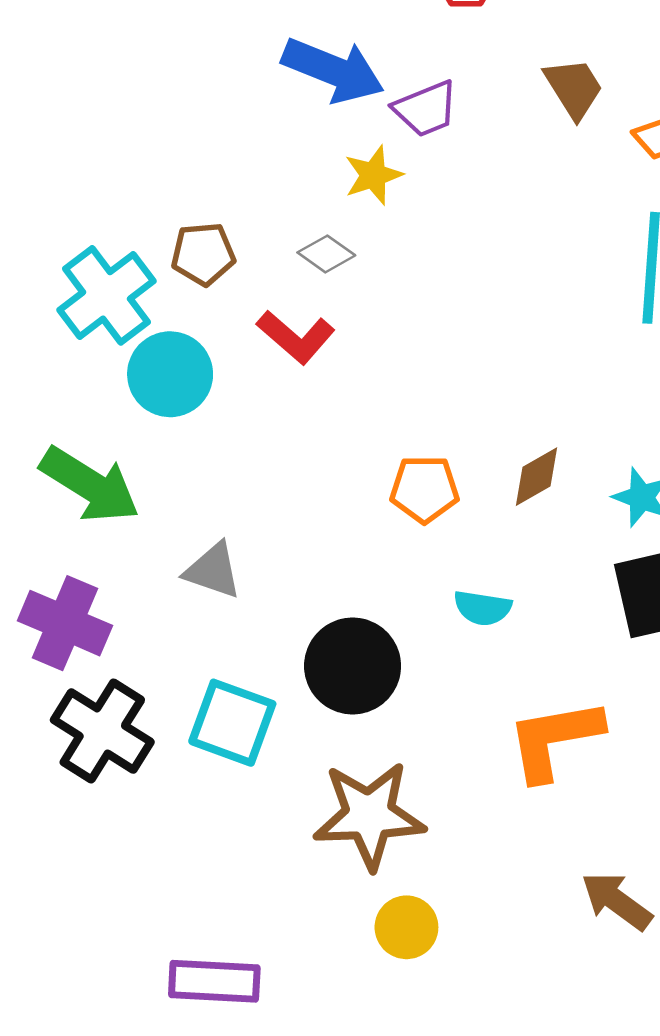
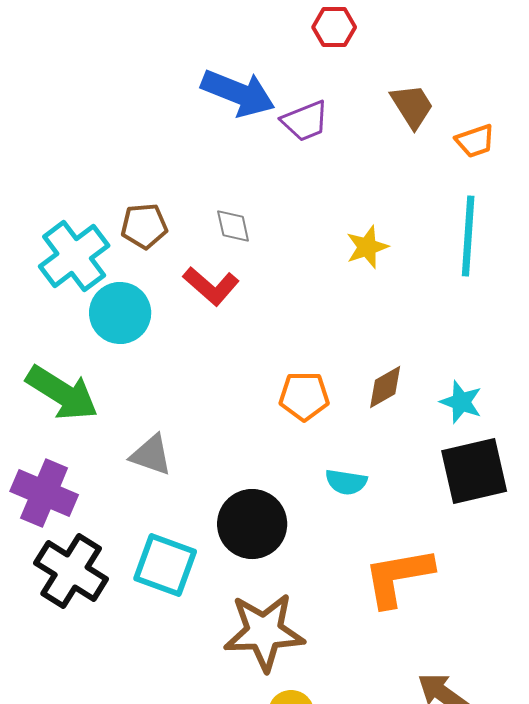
yellow star: (373, 175) -> (367, 247), moved
gray diamond: (326, 254) -> (233, 226), turned 42

